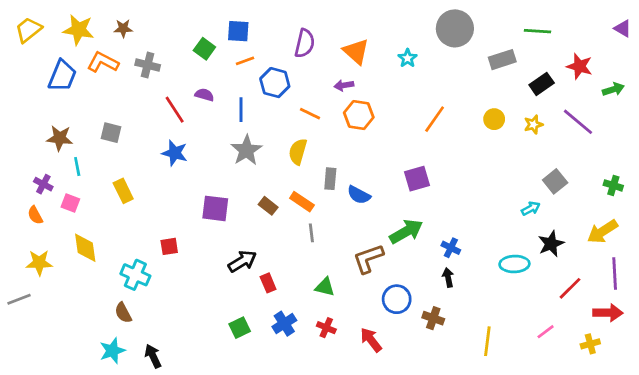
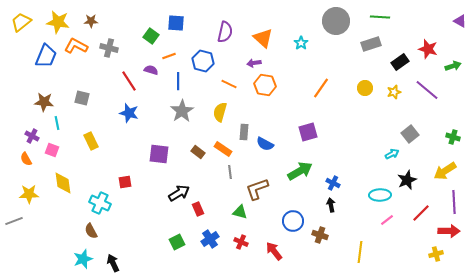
green line: (537, 31) -> (380, 17), moved
orange line: (245, 61) -> (169, 56), moved
brown L-shape: (368, 259) -> (257, 189), moved
pink line: (546, 332) -> (387, 220), moved

